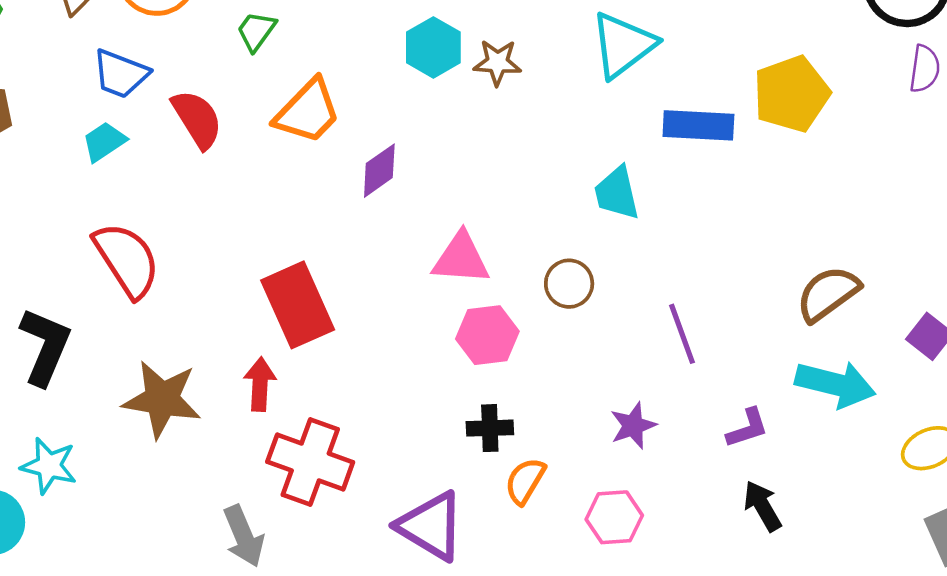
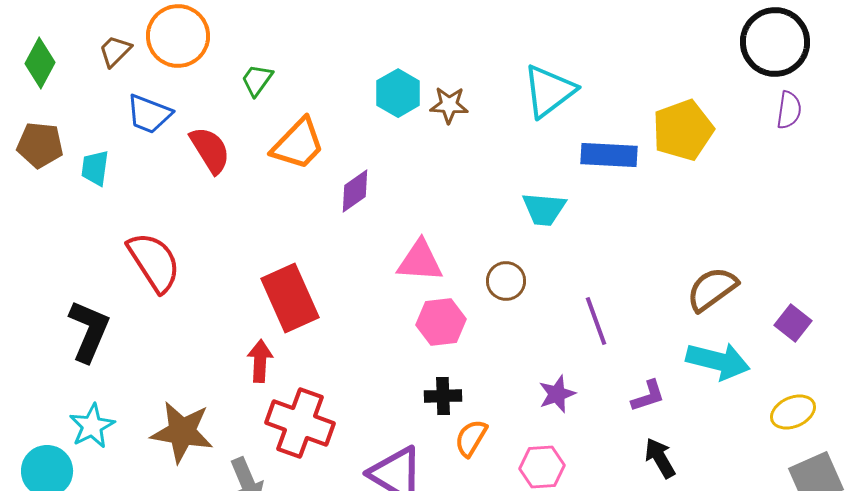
cyan trapezoid: (104, 142) -> (95, 168), moved, turned -48
cyan trapezoid: (617, 193) -> (544, 209), turned -72
brown star: (162, 399) -> (182, 432), moved
cyan star: (49, 466) -> (92, 426), turned 30

